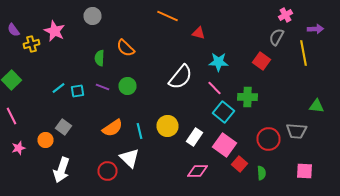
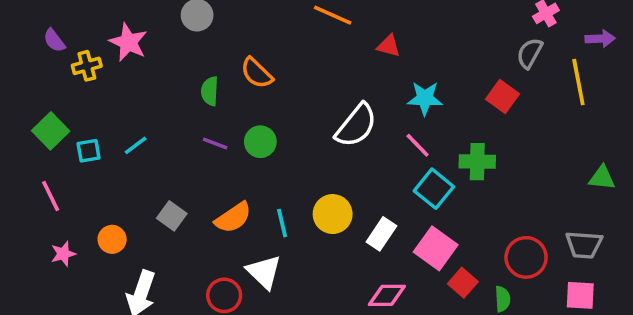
cyan square: (78, 91) -> (89, 151), moved
gray square: (64, 127) -> (172, 216), moved
gray trapezoid: (296, 131) -> (584, 245), moved
red circle: (268, 139) -> (526, 257), moved

